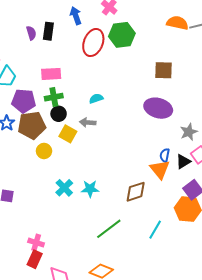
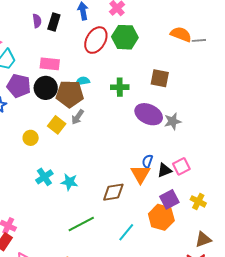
green cross: (54, 97) -> (120, 87), moved
cyan semicircle: (96, 99) -> (83, 81), moved
black circle: (59, 114) -> (46, 88), moved, size x1.5
gray arrow: (88, 122) -> (78, 117), turned -70
brown pentagon: (32, 125) -> (70, 94), moved
gray star: (189, 132) -> (173, 121), moved

